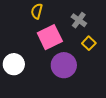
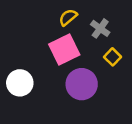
yellow semicircle: (37, 11) -> (68, 17), moved, turned 35

